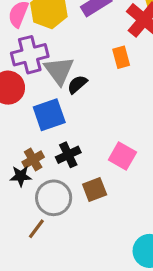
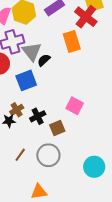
orange rectangle: (121, 57) -> (72, 42), size x1.5
black cross: (68, 155) -> (38, 116), moved
gray circle: (54, 198) -> (48, 155), moved

